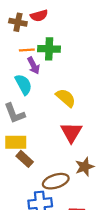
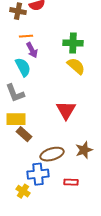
green cross: (49, 49) -> (73, 43), moved
yellow semicircle: (66, 98) -> (76, 66), moved
brown star: (85, 167) -> (84, 150), moved

